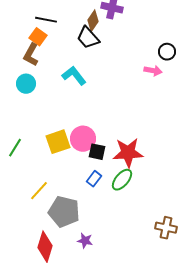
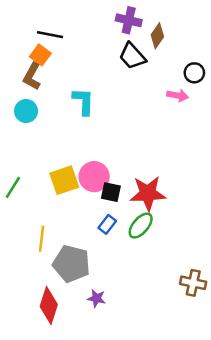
brown diamond: (93, 21) -> (157, 36), moved
black trapezoid: (88, 38) -> (132, 56), moved
cyan L-shape: (74, 76) -> (83, 101), turned 40
yellow line: (39, 191) -> (42, 239), turned -35

